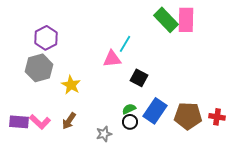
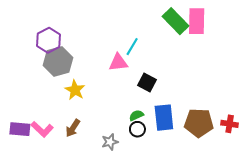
gray hexagon: (39, 68) -> (58, 61), moved
blue rectangle: (155, 111) -> (164, 118), turned -40

